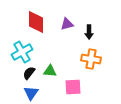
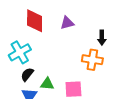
black arrow: (89, 32) -> (102, 38), moved
green triangle: (50, 71) -> (47, 84), moved

